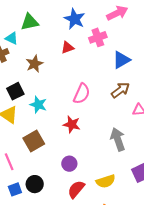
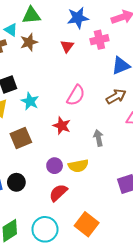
blue star: (75, 19) -> (78, 18), turned 30
red triangle: (67, 48) -> (67, 46), turned -40
brown star: (34, 64) -> (29, 42), moved
gray arrow: (118, 139) -> (98, 138), moved, size x0.7
yellow semicircle: (106, 181) -> (78, 166), moved

